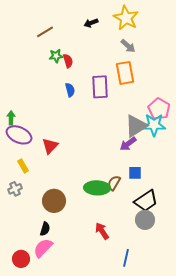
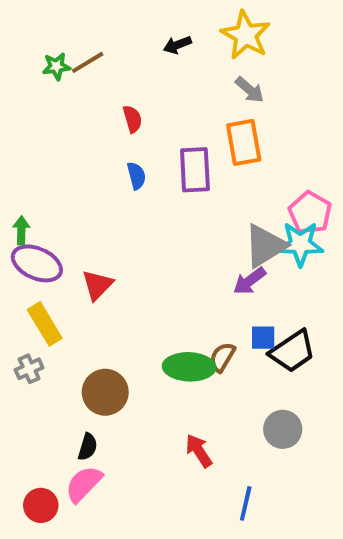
green star: (56, 56) -> (56, 66), moved
yellow rectangle: (23, 166) -> (45, 324), size x1.5
black trapezoid: (146, 201) -> (292, 351), moved

